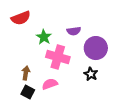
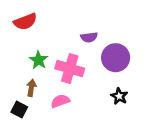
green star: (44, 37) -> (39, 60), moved
black star: (91, 74) -> (119, 96), moved
black square: (28, 92) -> (19, 109), moved

